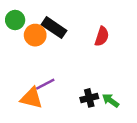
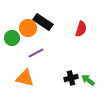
green circle: (15, 20) -> (12, 38), moved
purple line: (45, 84) -> (36, 53), moved

